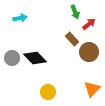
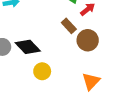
yellow circle: (48, 92) -> (42, 71), moved

